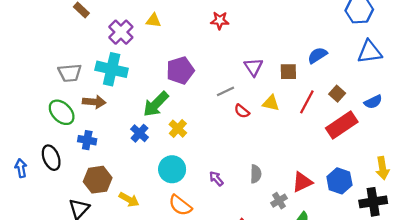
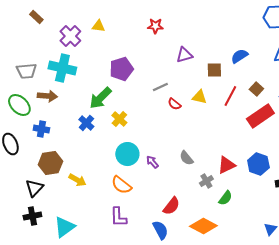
purple triangle: (253, 67) -> (184, 55), moved, turned 48
cyan circle: (172, 169) -> (127, 154), moved
gray semicircle: (256, 174) -> (186, 158), turned 140

